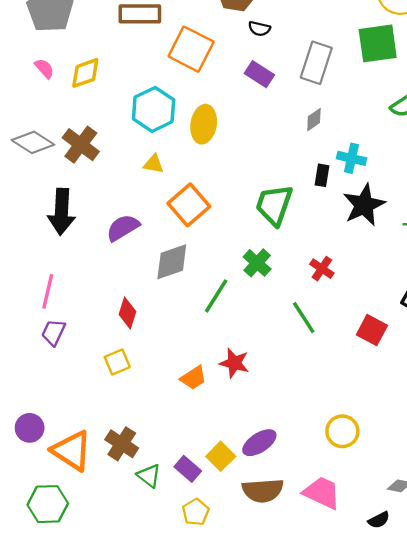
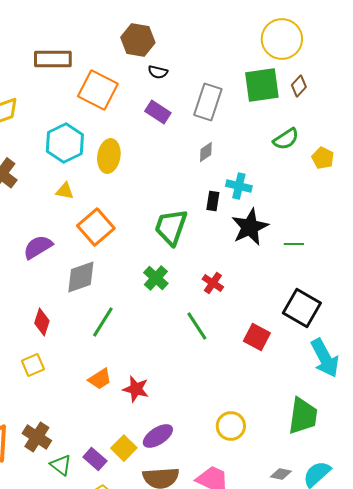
green line: (216, 296) -> (103, 322), moved
red star: (234, 363) -> (136, 389), moved

